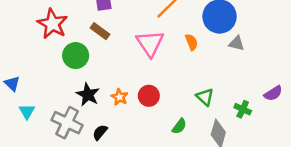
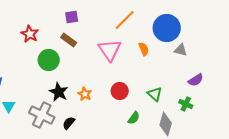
red star: (52, 24) -> (30, 34), size x0.7
purple semicircle: (273, 93) -> (196, 80), moved
red circle: (149, 96) -> (120, 91), moved

